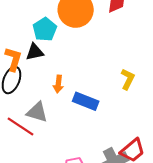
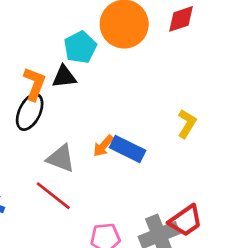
orange arrow: (58, 84) -> (103, 146), moved, turned 30
red line: (20, 126) -> (53, 196), moved

